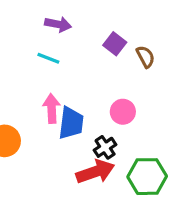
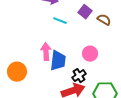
brown semicircle: (146, 57) -> (104, 20), turned -32
cyan line: (48, 58) -> (60, 21), moved

